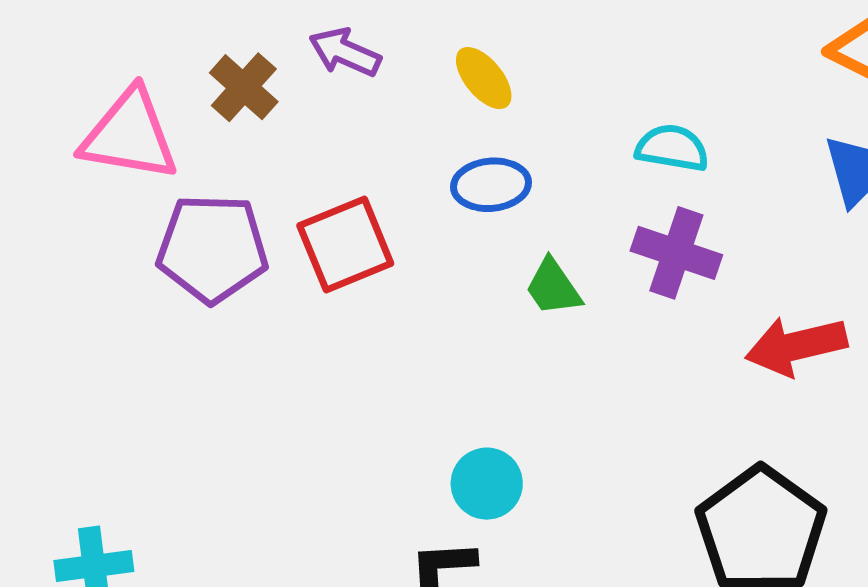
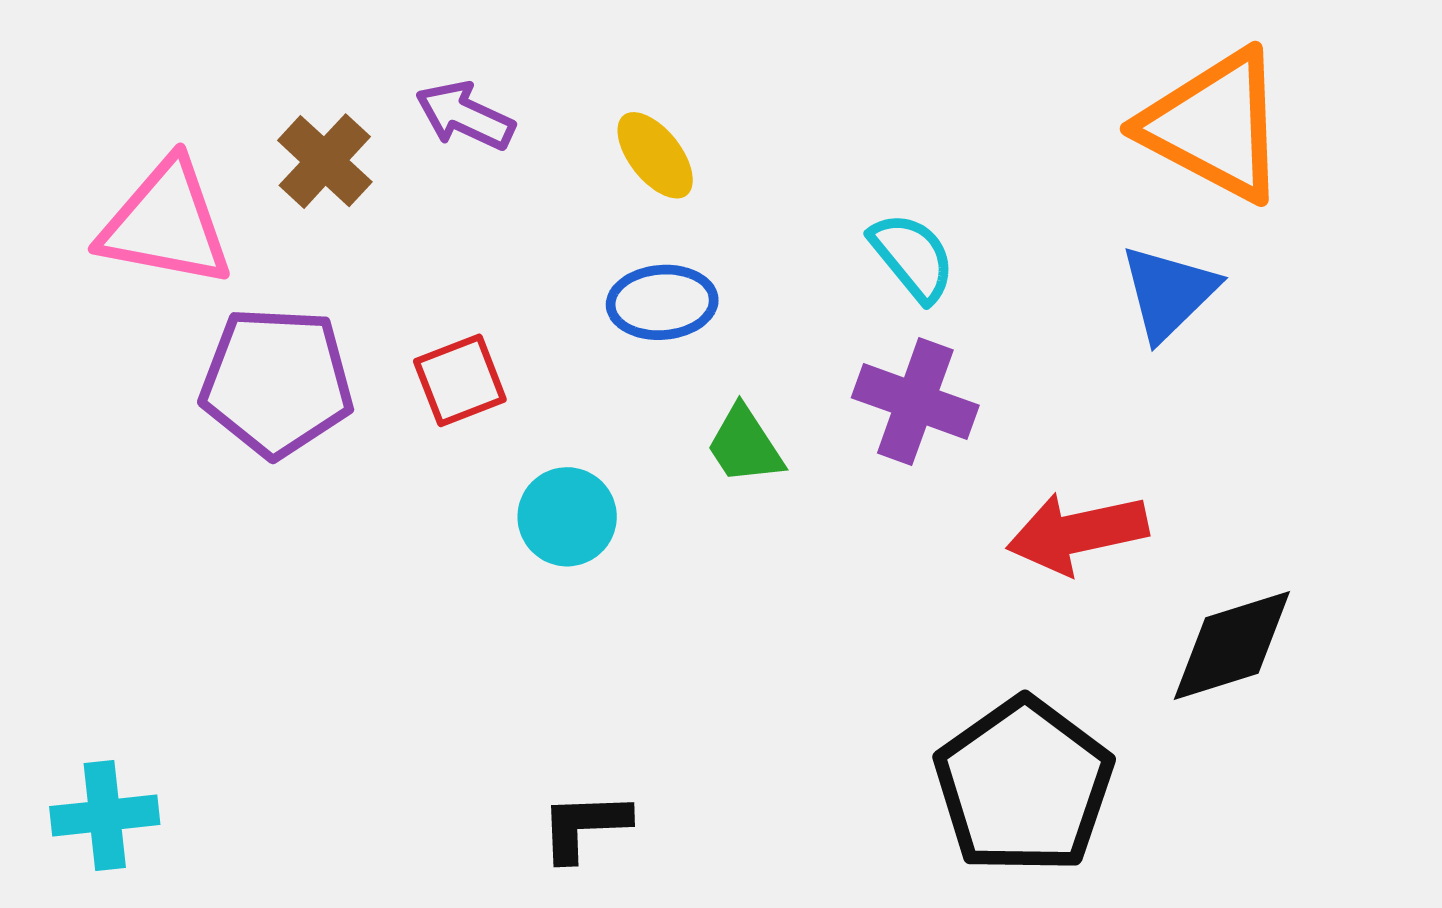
cyan semicircle: (672, 148) -> (912, 257), turned 40
red square: (345, 245) -> (460, 380), size x0.7
cyan circle: (487, 484) -> (567, 517), moved

